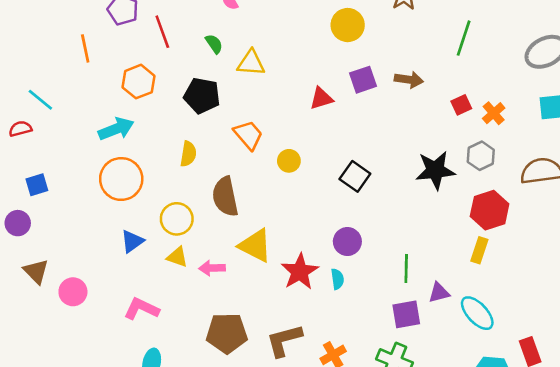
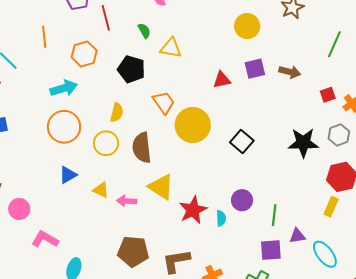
orange line: (85, 48) -> (44, 37), moved
yellow circle: (289, 161) -> (193, 125), size x2.0
yellow circle: (177, 219) -> (106, 143), moved
purple circle: (347, 242) -> (242, 200), moved
pink L-shape: (142, 309) -> (45, 239), moved

